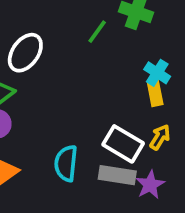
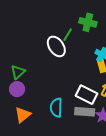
white ellipse: (25, 53) -> (56, 46), moved, turned -65

